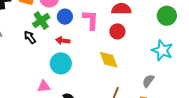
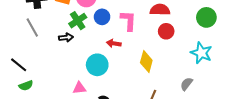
red circle: (117, 31) -> (166, 31), moved
black arrow: (30, 37) -> (66, 38), turned 120
red arrow: (63, 41) -> (114, 43), moved
yellow diamond: (109, 60) -> (146, 62), turned 35

